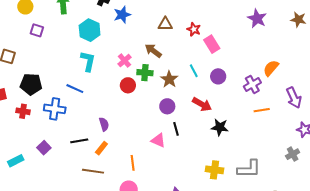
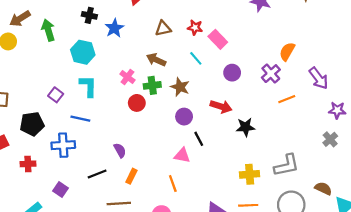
purple square: (37, 30) -> (56, 95), moved, turned 32
cyan line: (194, 71) -> (196, 58), moved
red cross: (23, 111) -> (28, 164), moved
orange rectangle: (101, 148) -> (131, 176), moved
orange line: (133, 163) -> (173, 184), moved

